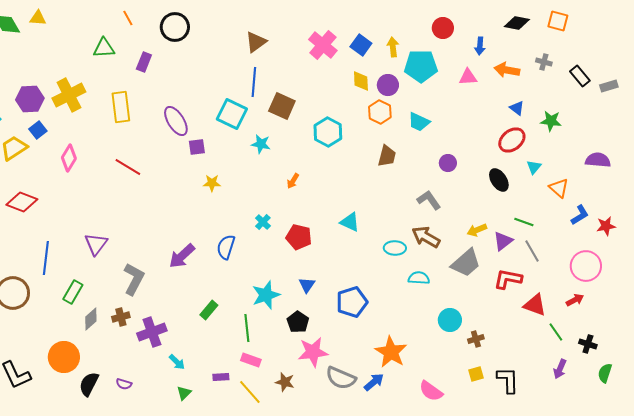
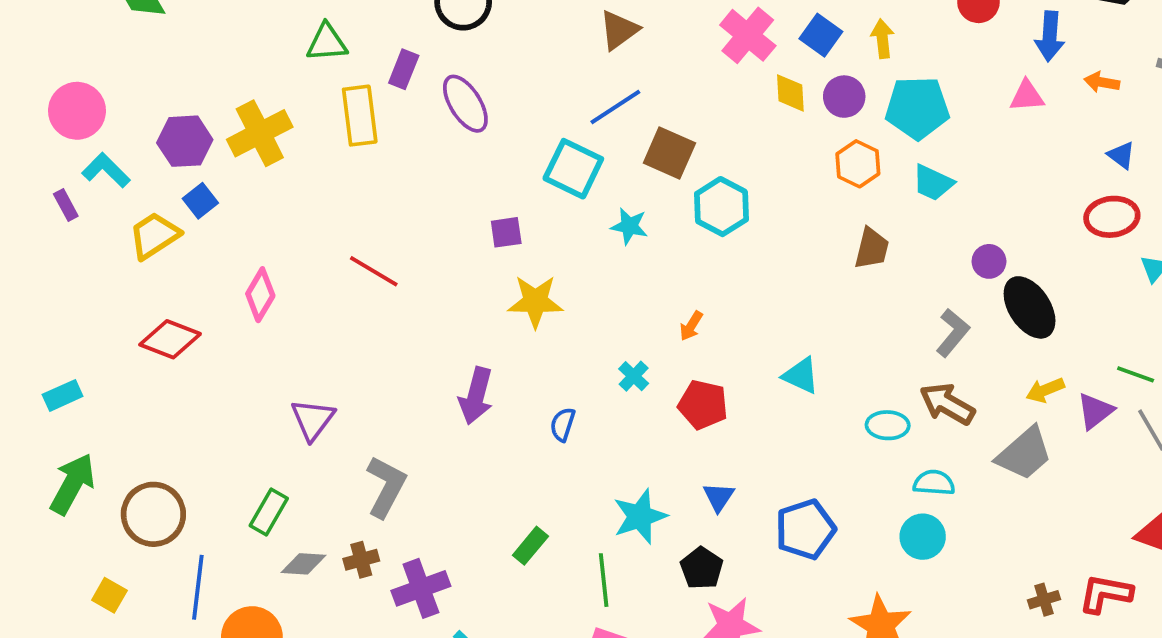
blue arrow: (480, 46) -> (1050, 36), size x1.4
cyan pentagon: (421, 66) -> (917, 108), moved
orange arrow: (507, 70) -> (1102, 82), size x0.7
yellow diamond: (361, 81) -> (790, 93), moved
blue line: (254, 82) -> (615, 107), turned 52
purple circle: (388, 85) -> (844, 97), moved
yellow rectangle: (121, 107) -> (360, 116), moved
purple ellipse: (176, 121) -> (465, 104), moved
cyan hexagon: (328, 132) -> (721, 207), moved
red ellipse: (512, 140) -> (1112, 217), turned 32
pink diamond: (69, 158) -> (260, 295), moved
black ellipse: (499, 180) -> (1030, 307), moved, size x1.4
orange arrow: (293, 181) -> (691, 326), moved
yellow star: (212, 183) -> (535, 301), size x1.6
gray L-shape: (429, 200) -> (953, 333), turned 75
blue semicircle: (226, 247) -> (563, 424), size x0.7
purple arrow: (182, 256) -> (476, 396), moved, turned -32
blue line: (46, 258) -> (198, 587), moved
red L-shape: (508, 279) -> (1106, 594), moved
gray diamond: (91, 319) -> (304, 564), turned 45
cyan circle: (450, 320) -> (923, 537), moved

